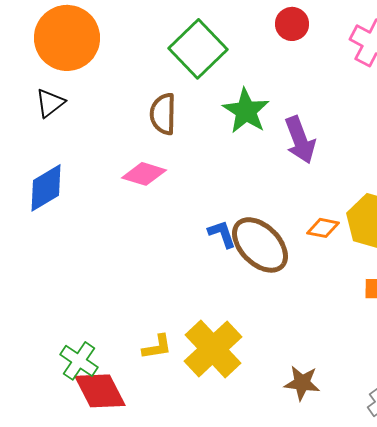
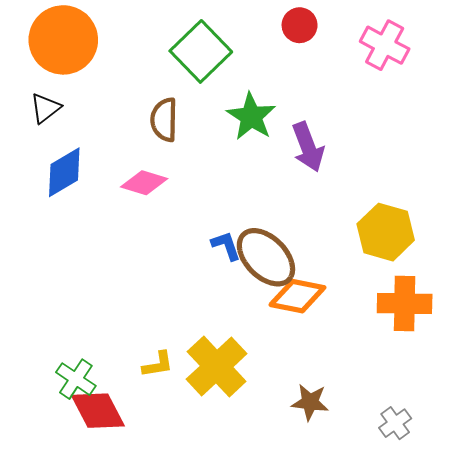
blue diamond: (46, 188) -> (64, 172), moved
orange diamond: (323, 228) -> (297, 296), moved, size x1.6

